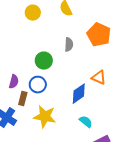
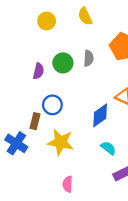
green circle: (44, 61) -> (63, 63), moved
purple semicircle: (14, 82) -> (38, 71), moved

